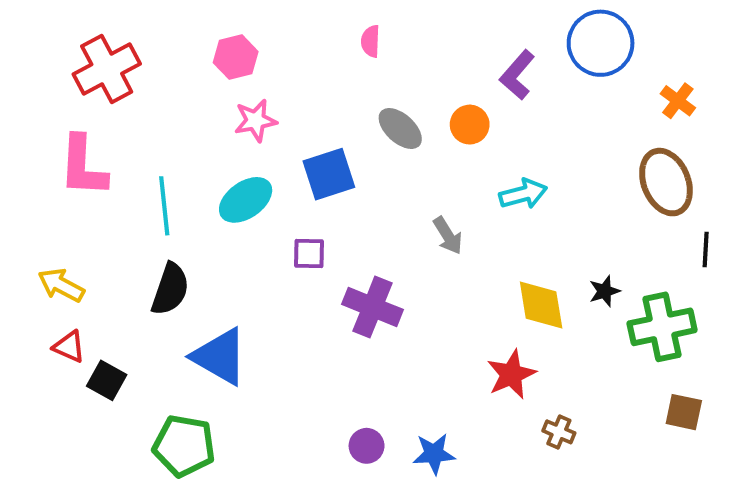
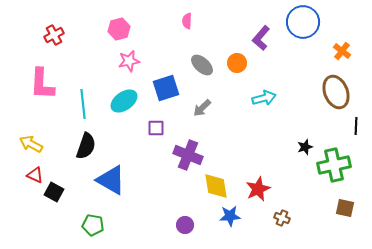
red cross: (107, 69) -> (54, 35), size x0.6
gray arrow: (448, 236) -> (202, 108), moved, turned 78
yellow diamond: (541, 305) -> (216, 186), moved
green pentagon: (184, 446) -> (93, 225), size x0.7
blue star: (434, 454) -> (230, 216), moved

